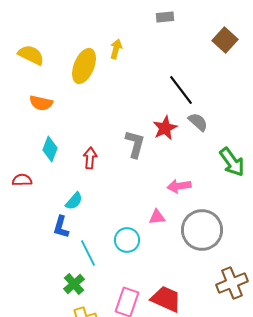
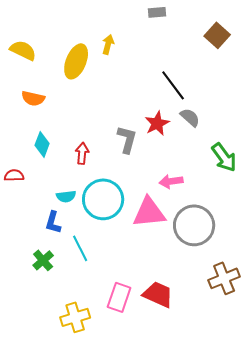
cyan semicircle: (74, 201) -> (66, 196), turned 42
pink triangle: (157, 217) -> (149, 212), size x2.0
cyan circle: (127, 240) -> (103, 199), moved, size x1.6
green cross: (74, 284) -> (43, 260), moved

